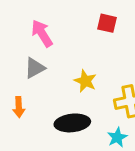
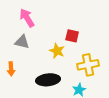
red square: (107, 23) -> (72, 36), moved
gray triangle: (35, 68) -> (22, 42), turned 42

